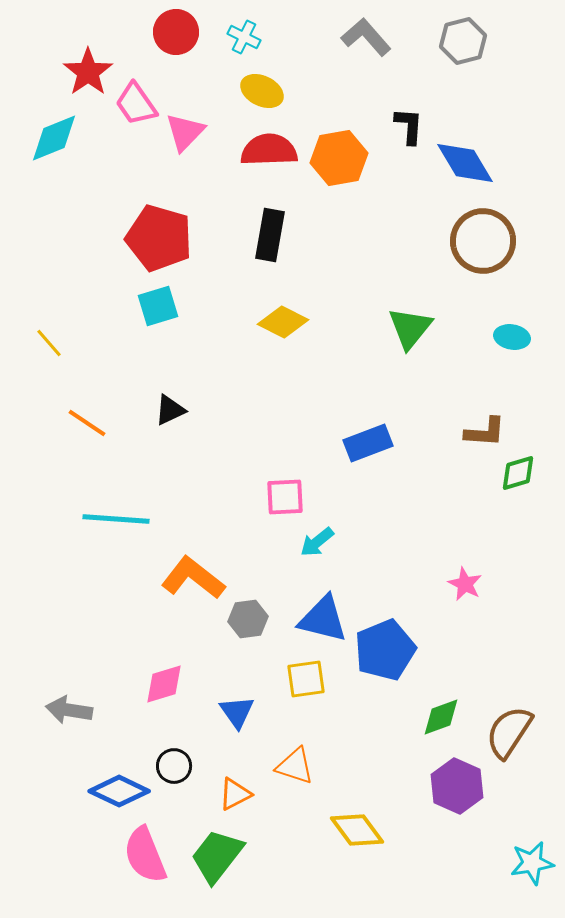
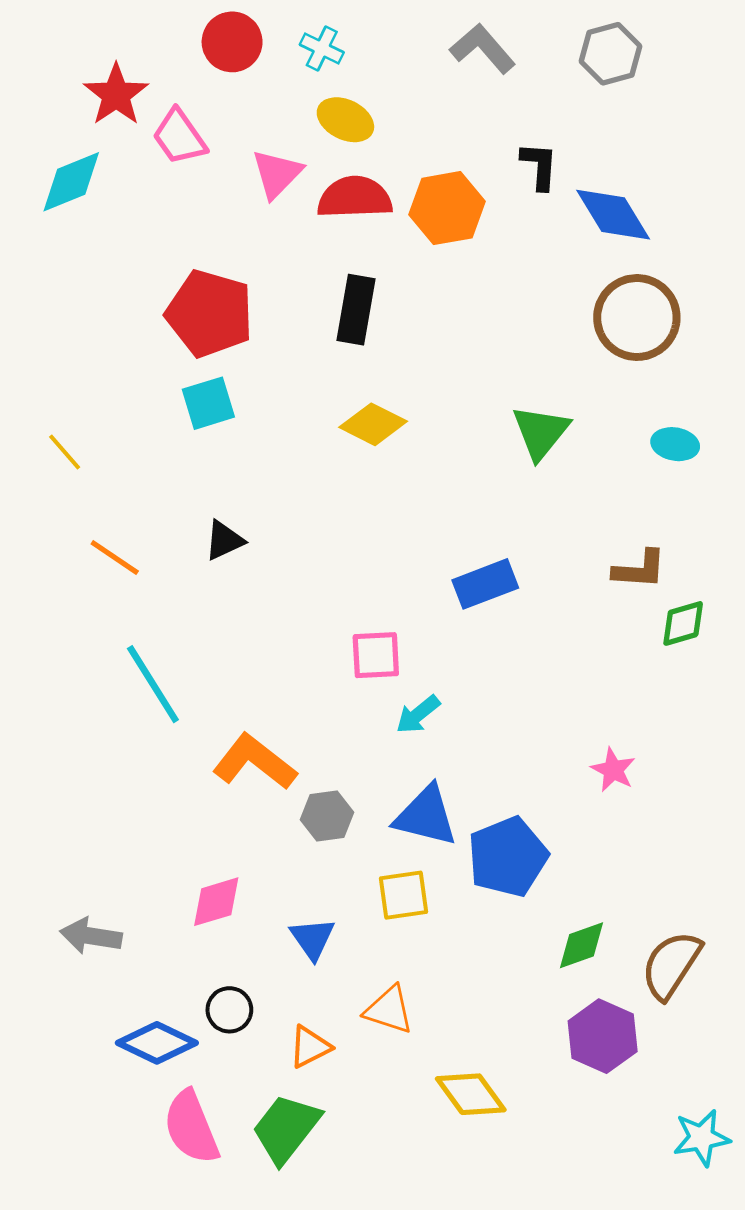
pink triangle: (185, 132) -> (277, 174), moved
cyan line: (116, 519) -> (153, 684), turned 54

